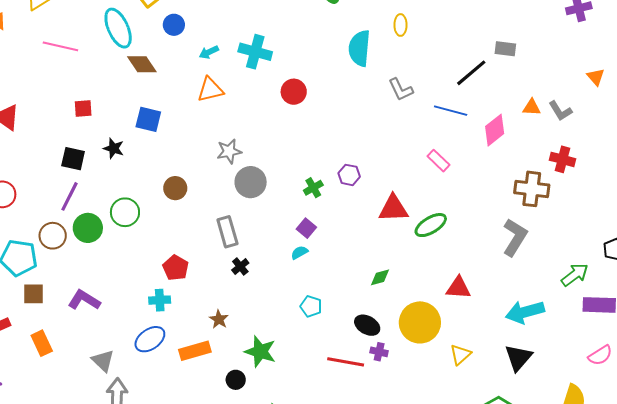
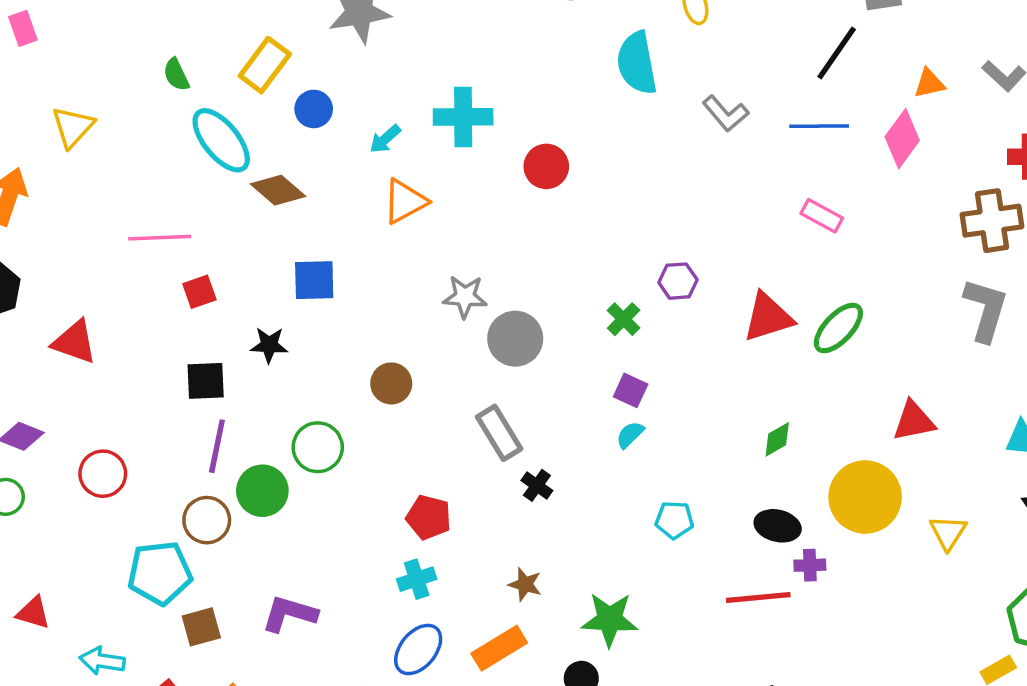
pink line: (60, 46) -> (160, 238), moved
orange triangle: (532, 107) -> (929, 83), moved
gray star: (229, 151) -> (465, 297), turned 30

